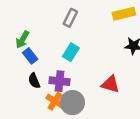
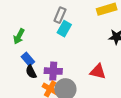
cyan rectangle: (71, 52) -> (64, 29), moved
blue rectangle: (30, 56) -> (28, 59), moved

